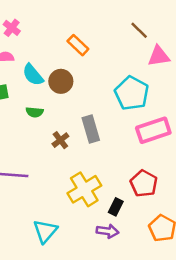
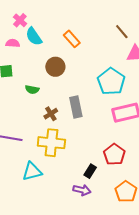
cyan semicircle: (33, 75) -> (34, 36), moved
yellow cross: (84, 189) -> (51, 143), moved, turned 32
cyan triangle: (45, 231) -> (32, 171), moved, turned 30

